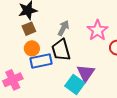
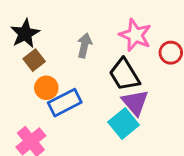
black trapezoid: (61, 50) -> (124, 75), moved
cyan square: (75, 84) -> (124, 124), turned 30

